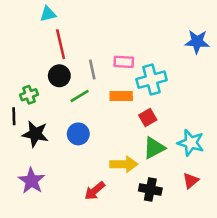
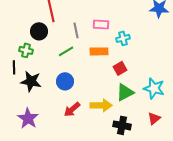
black circle: (59, 76) -> (39, 31), moved
cyan cross: (152, 80) -> (123, 38), size x0.6
green cross: (29, 95) -> (26, 50), turned 32
red arrow: (95, 191) -> (72, 109), moved

